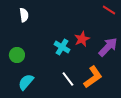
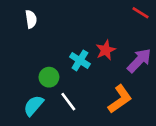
green circle: (17, 55) -> (49, 77), moved
white line: (68, 79) -> (68, 102), moved

